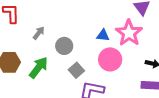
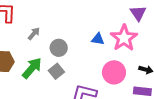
pink circle: (110, 59) -> (114, 72), moved
gray square: (76, 70) -> (56, 71), moved

